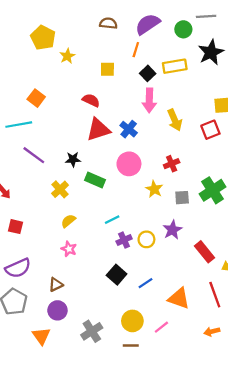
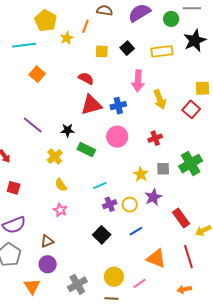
orange line: (136, 50) -> (85, 26), moved
black square: (148, 73) -> (127, 48), moved
cyan line: (19, 125) -> (24, 45), moved
blue cross: (129, 129) -> (118, 106), turned 35
red square: (210, 130) -> (191, 109), turned -30
yellow star: (154, 189) -> (141, 174), moved
yellow semicircle: (68, 221) -> (61, 185), turned -88
blue line: (146, 283) -> (136, 231), moved

